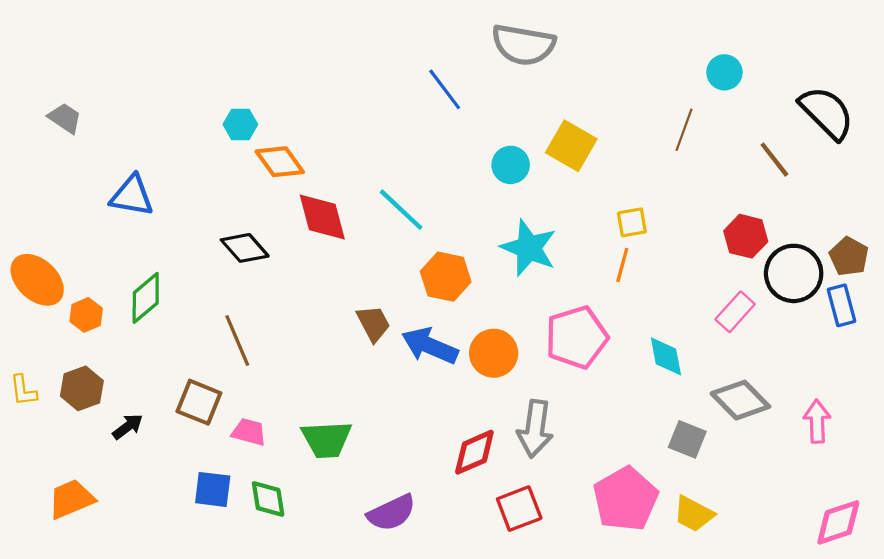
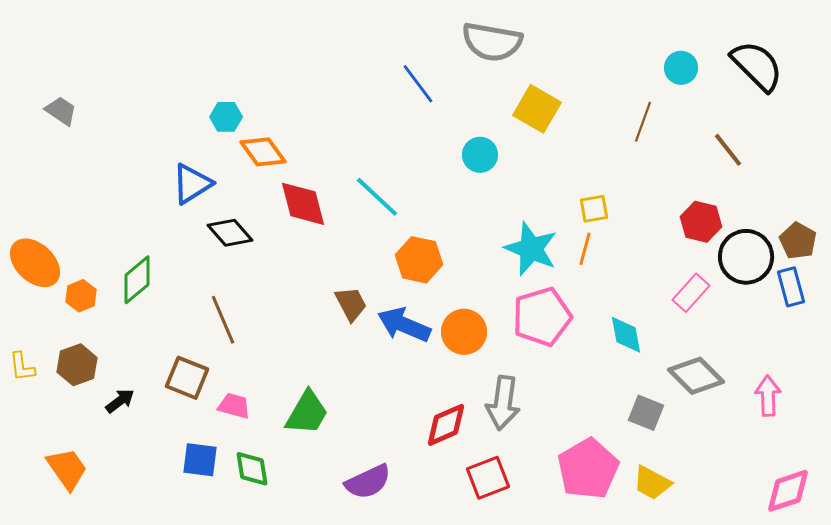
black semicircle: (827, 113) -> (757, 66), moved
yellow square: (571, 146) -> (537, 109), moved
blue triangle: (132, 196) -> (192, 184), moved, turned -42
cyan star: (529, 248) -> (531, 249), moved
green trapezoid: (327, 439) -> (307, 413), turned -57
orange trapezoid: (71, 499) -> (67, 469), turned 78

